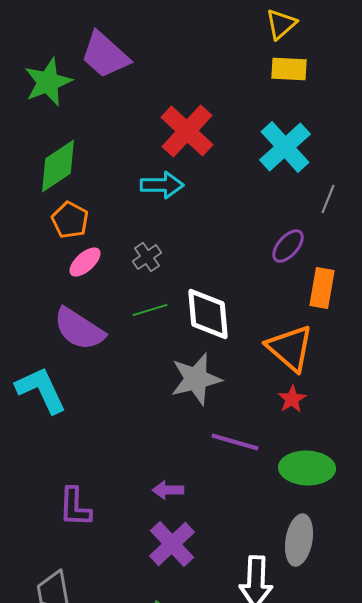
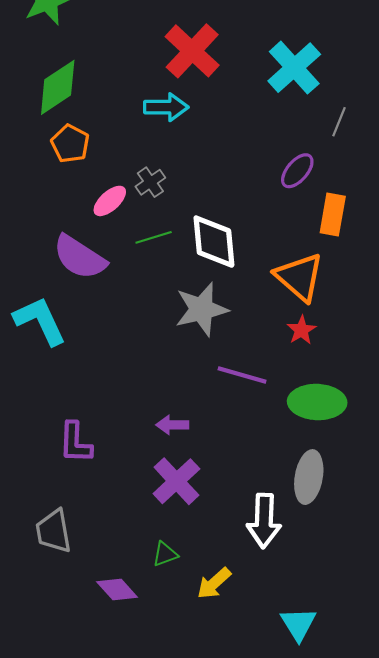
pink ellipse: (85, 262) -> (110, 201), moved

